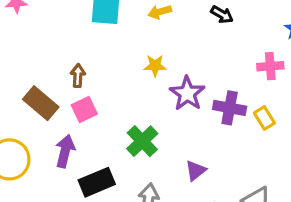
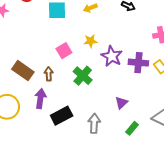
brown arrow: (78, 76) -> (49, 74), moved
pink square: (84, 110) -> (64, 51), moved
green cross: (142, 141) -> (83, 76), moved

